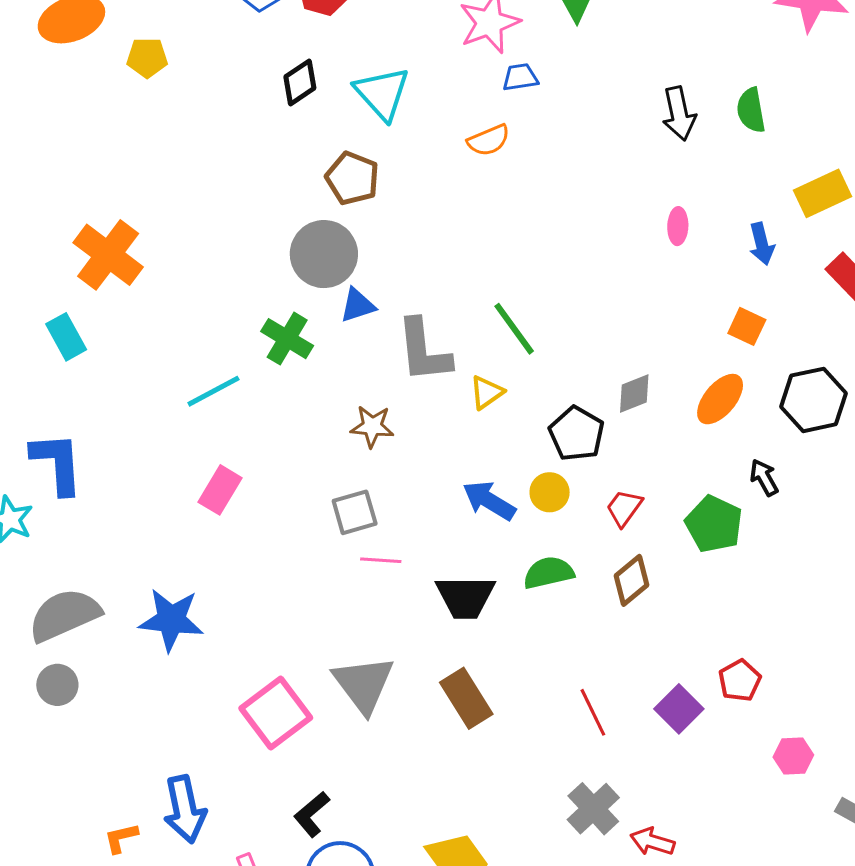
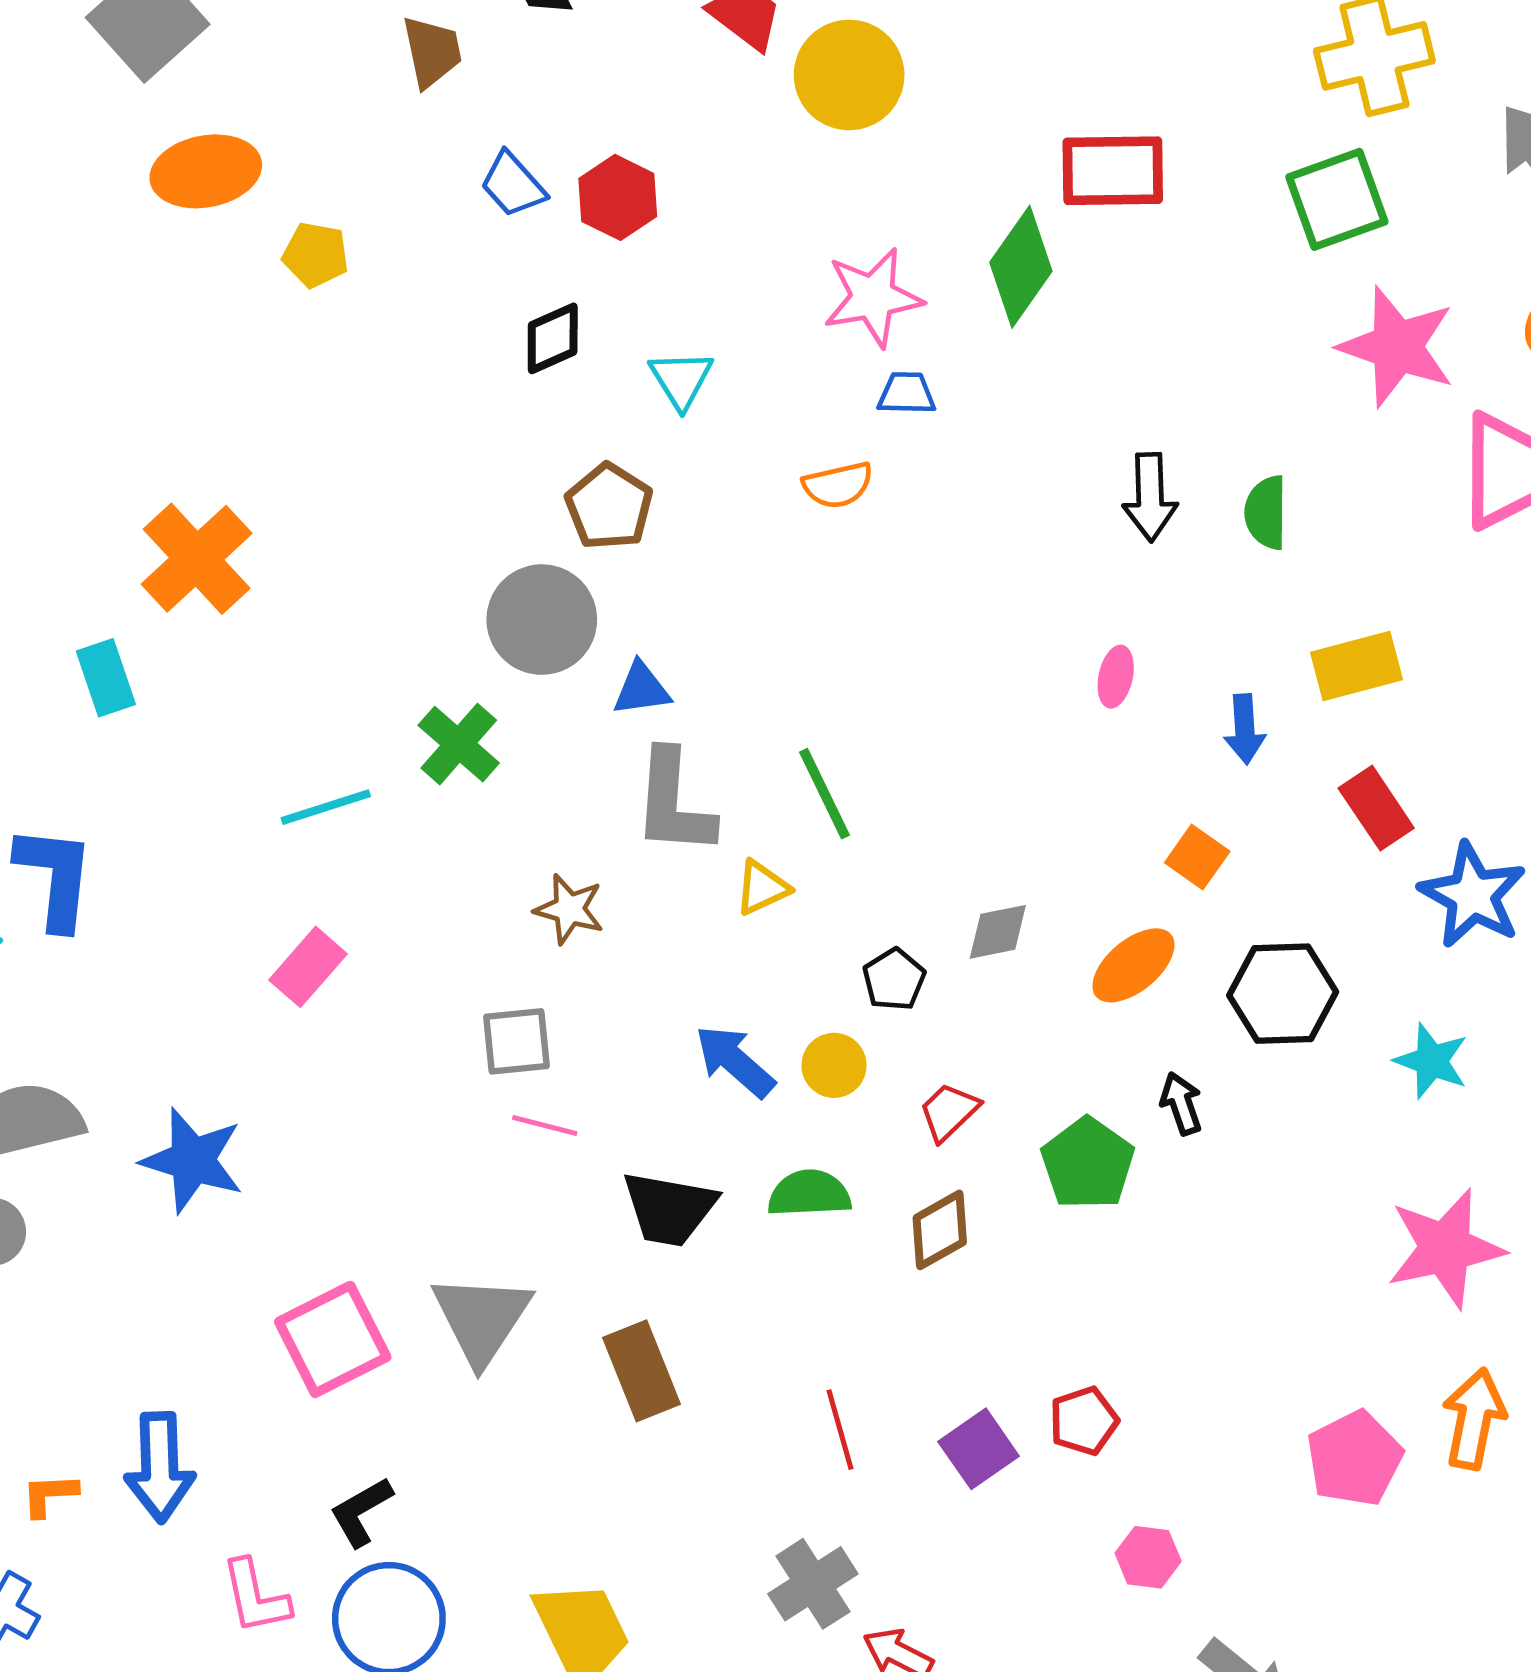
cyan triangle: (382, 93) -> (681, 379), size x0.7
blue triangle: (357, 305) -> (642, 689), moved
black pentagon: (577, 434) -> (894, 979), size x0.7

